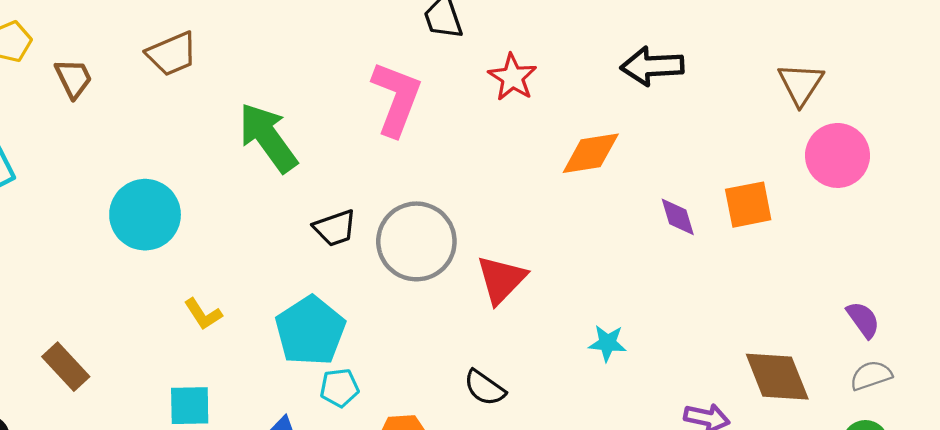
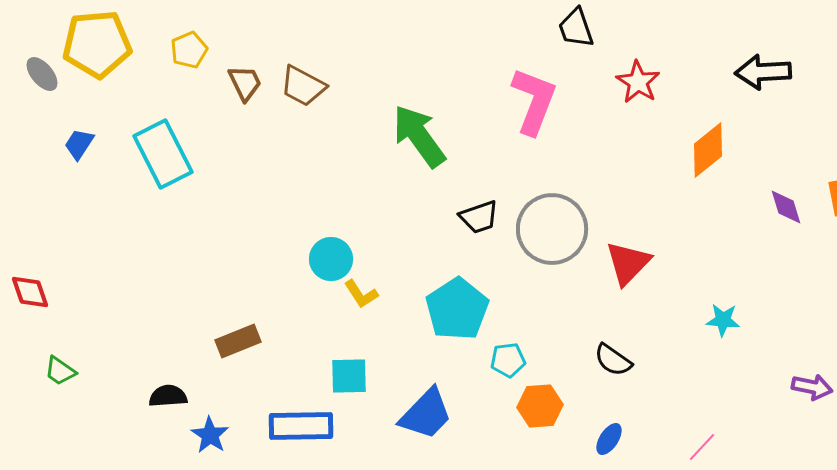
brown trapezoid: (172, 54) -> (303, 86), moved, turned 51
orange diamond: (591, 153) -> (708, 150), turned -30
cyan circle: (145, 215) -> (331, 259), moved, size x0.7
brown rectangle: (66, 367) -> (238, 341), turned -69
cyan pentagon: (339, 388) -> (508, 360), moved

